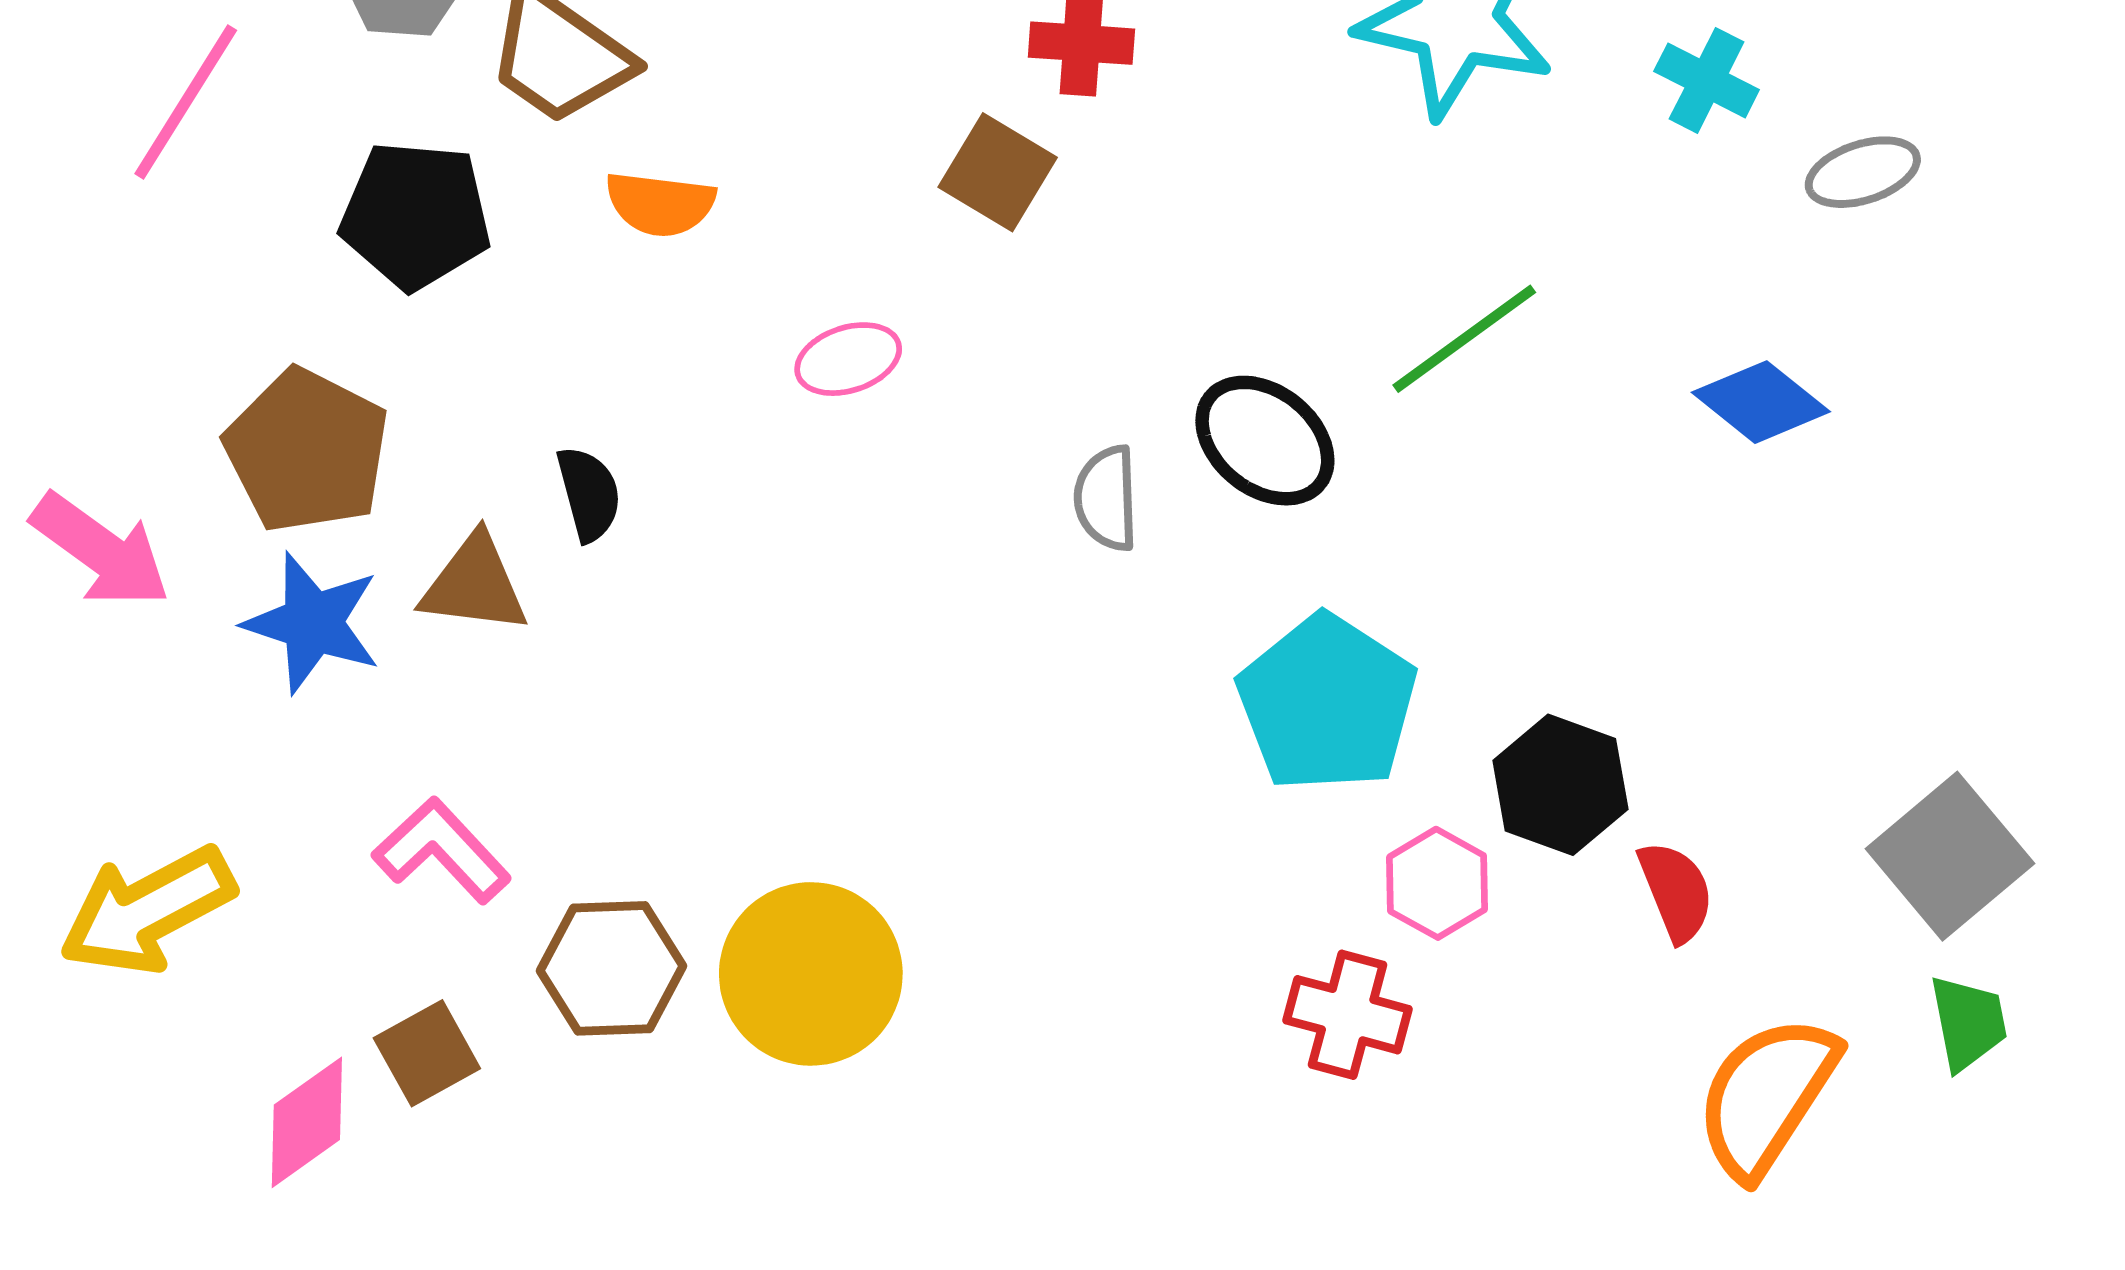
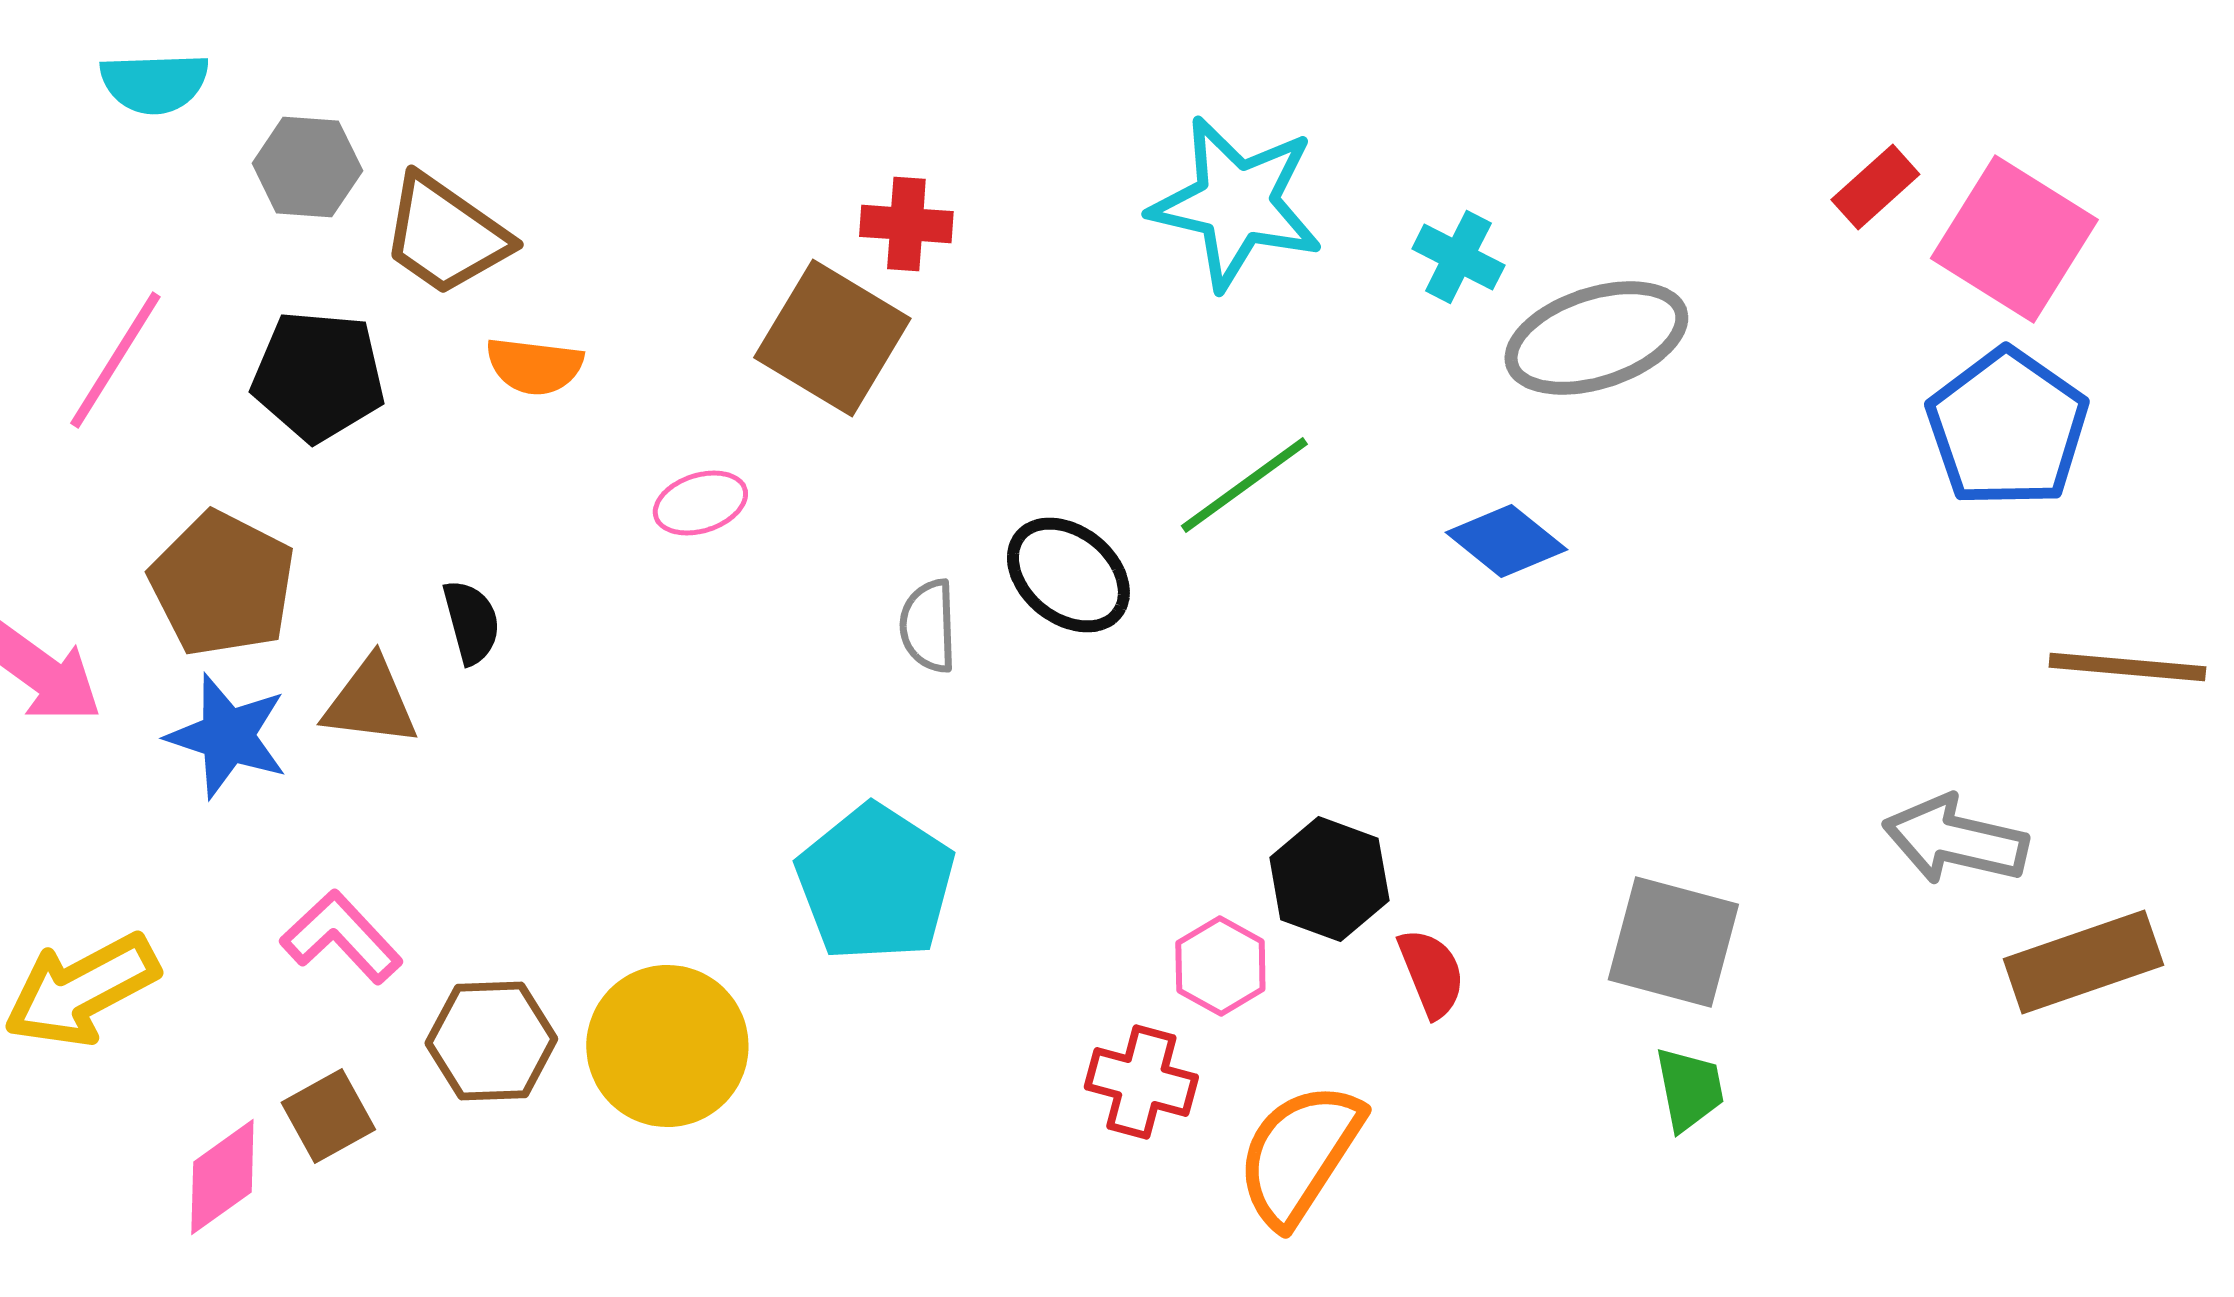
pink line: (186, 102) -> (115, 360), moved
brown square: (998, 172) -> (832, 338), size x1.5
gray ellipse: (1863, 172) -> (1596, 338), size x1.8
cyan pentagon: (1327, 703) -> (875, 883), moved
gray square: (1950, 856) -> (1673, 942), turned -35
orange semicircle: (1767, 1096) -> (1299, 1154), moved

